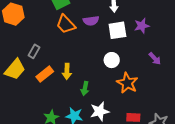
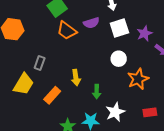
purple star: (142, 26) -> (144, 33), moved
orange rectangle: (45, 74) -> (52, 95), moved
orange star: (127, 83) -> (138, 79), turned 30

